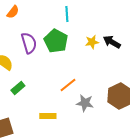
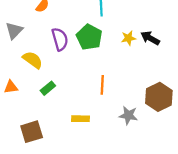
orange line: (68, 85) -> (102, 85), turned -48
gray star: (85, 103) -> (128, 115), moved

